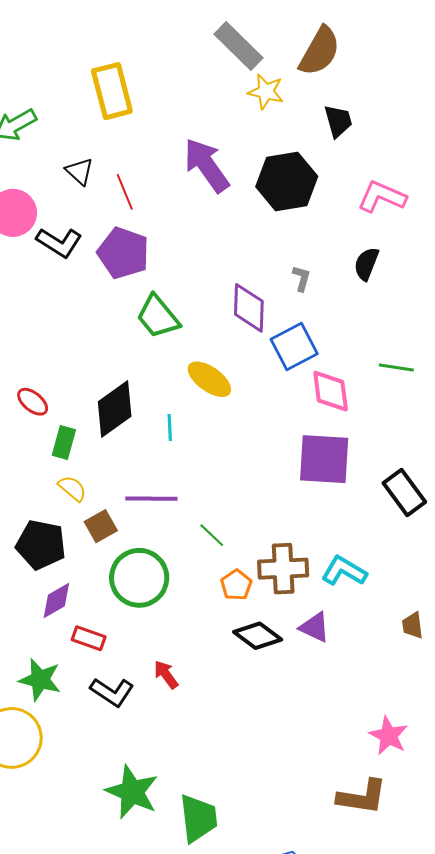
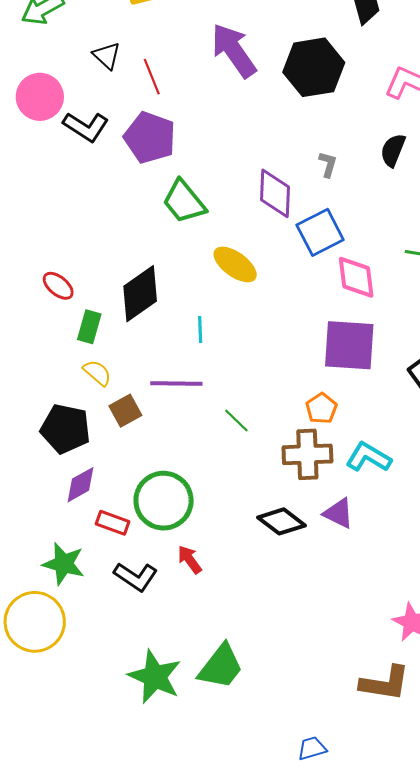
cyan line: (170, 428) -> (200, 330), moved
green circle: (139, 578) -> (164, 501), moved
orange pentagon: (236, 585) -> (321, 408), moved
green trapezoid: (198, 818) -> (221, 667), moved, turned 44

